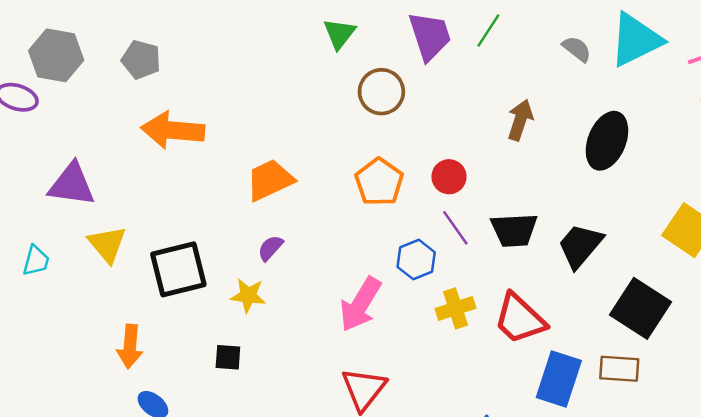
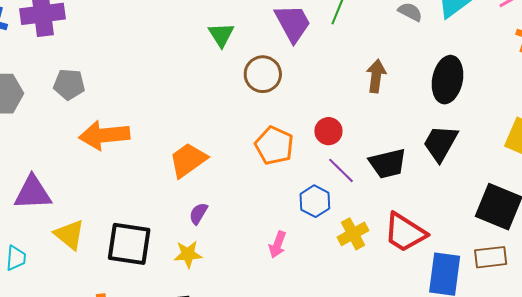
black trapezoid: (580, 246) -> (440, 143), moved
black square: (178, 269) -> (129, 244), turned 33
pink arrow: (360, 304) -> (278, 245), size x0.6

